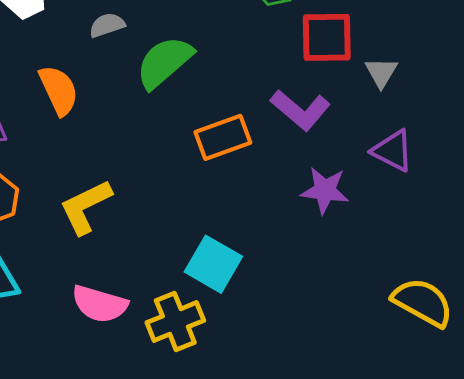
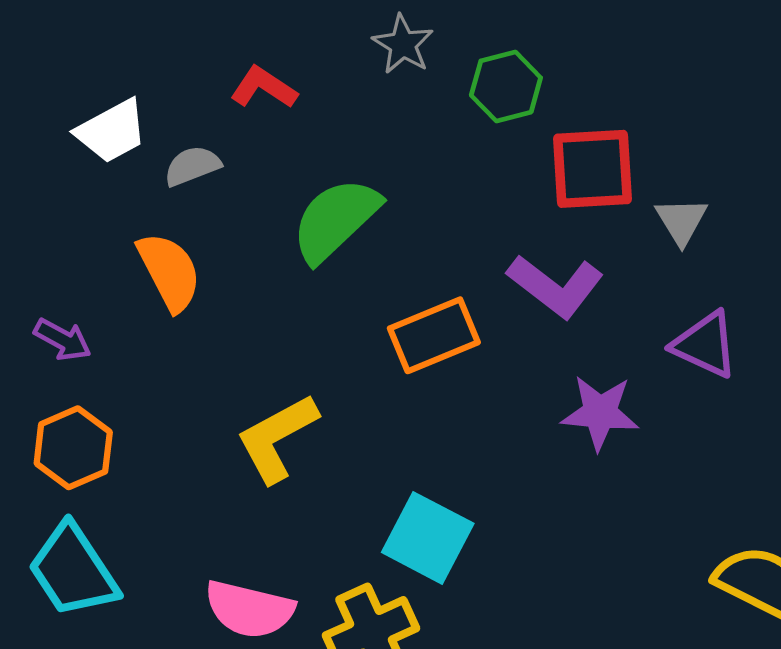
gray semicircle: (107, 25) -> (192, 166), moved
yellow L-shape: (86, 207) -> (277, 438), moved

